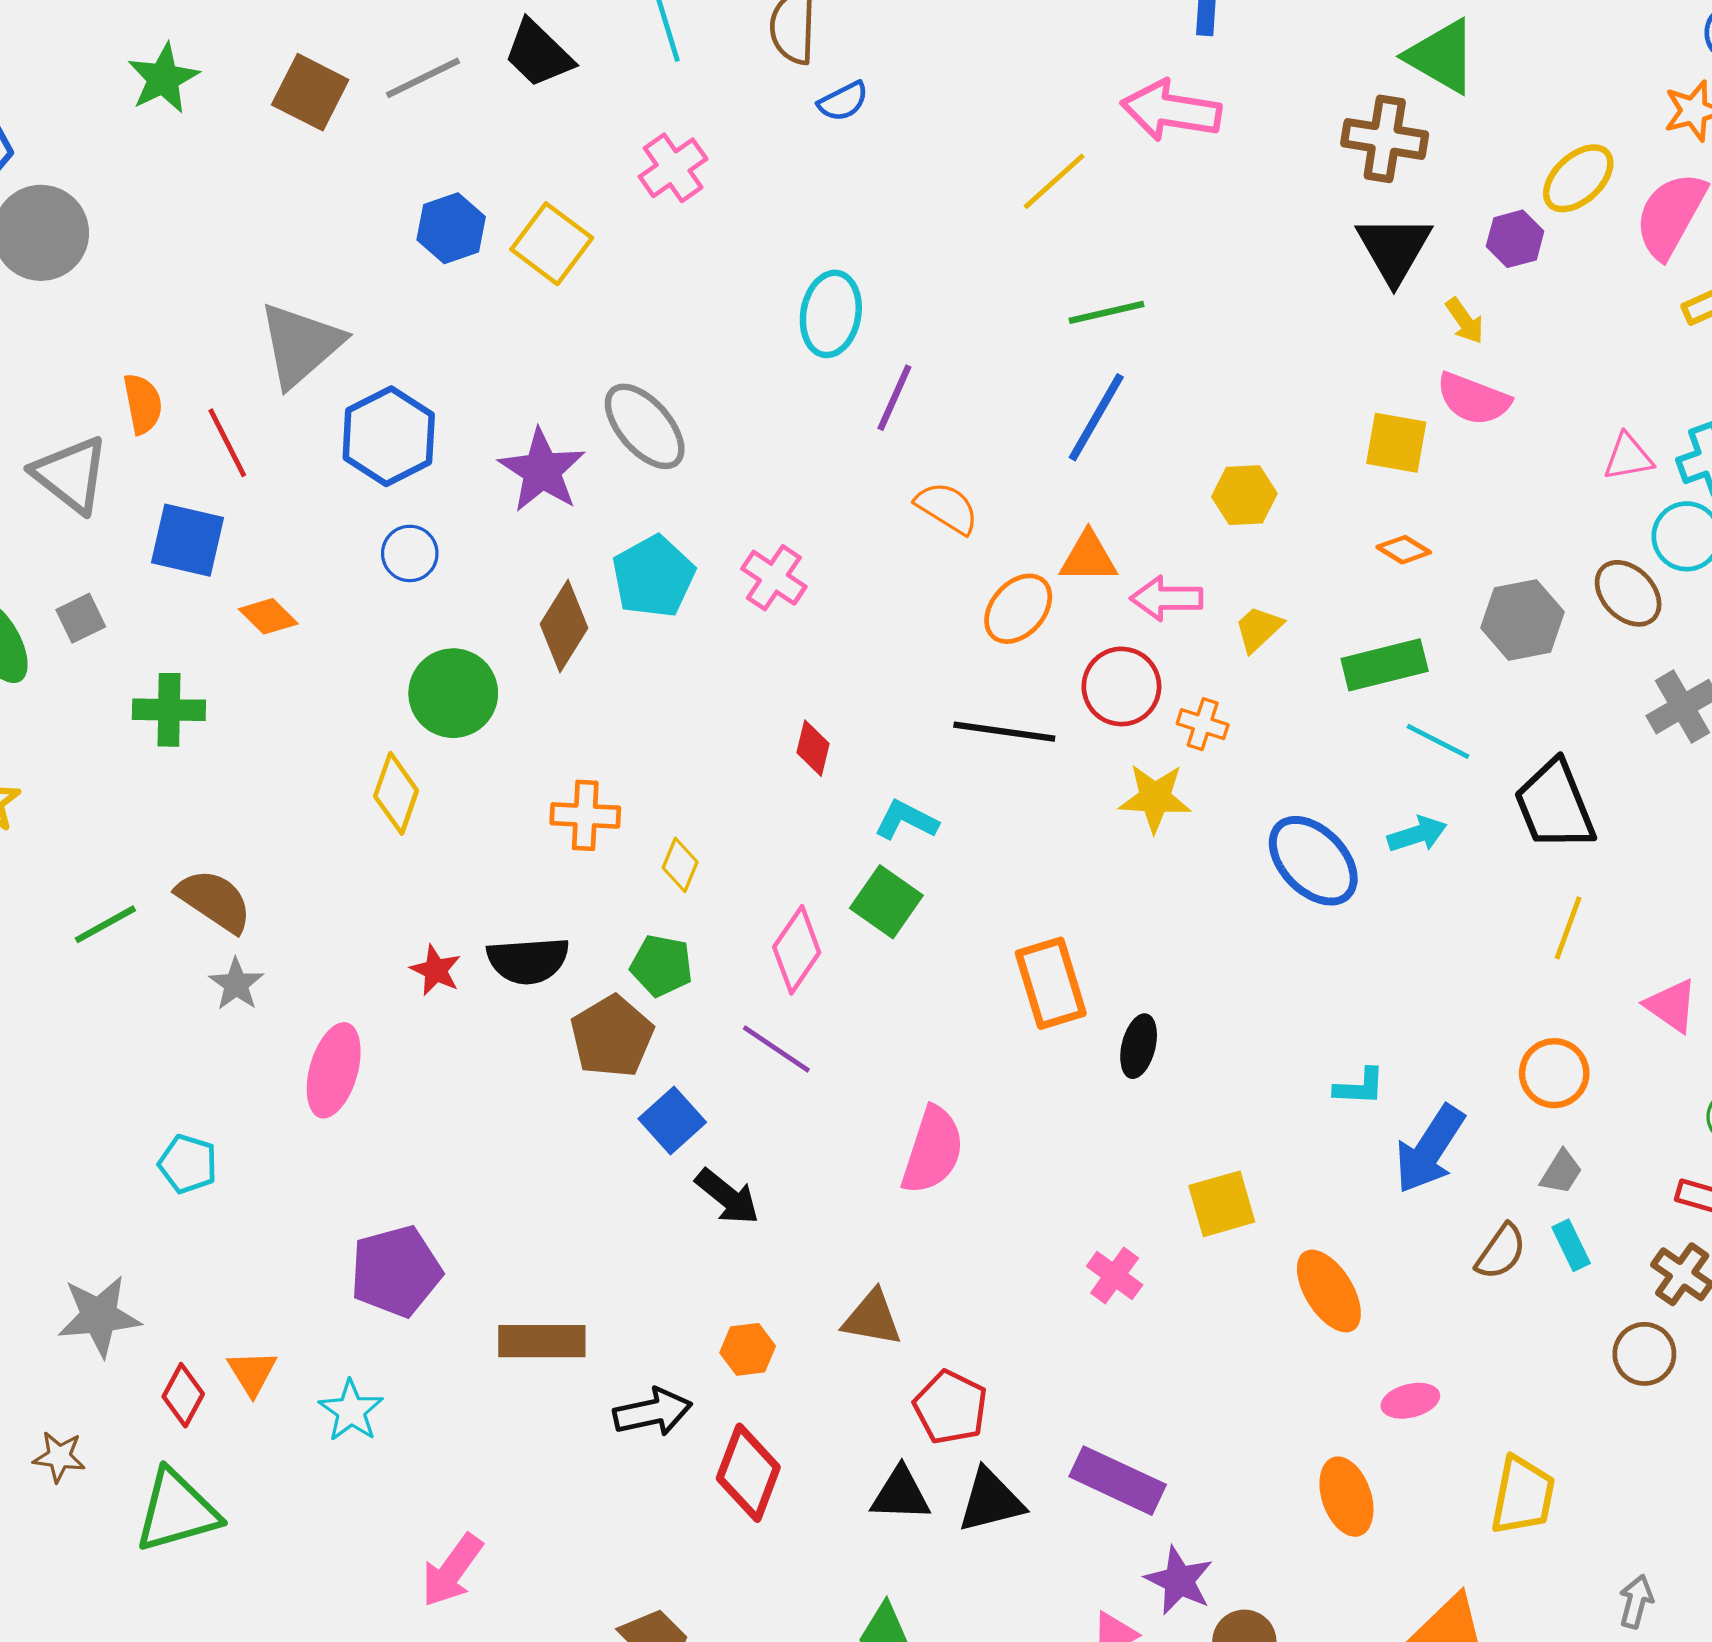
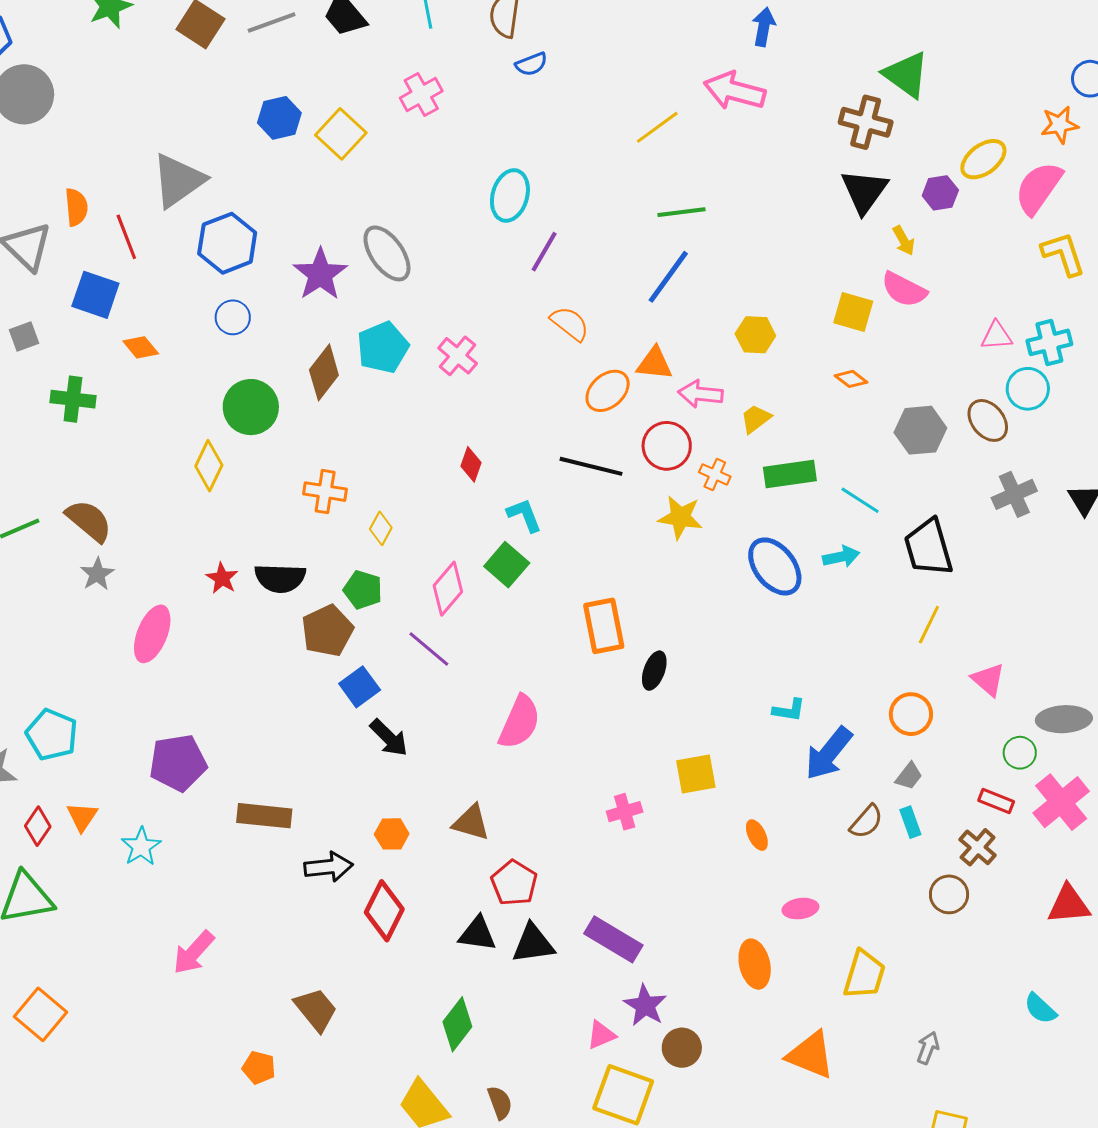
green rectangle: (1385, 665) -> (790, 474), moved
cyan L-shape: (906, 820) -> (524, 515), turned 36
cyan pentagon: (188, 1164) -> (52, 735), moved, size x1.4
pink cross: (1115, 1276) -> (625, 812), turned 32
orange ellipse: (1329, 1291) -> (757, 835), size x0.6

